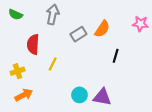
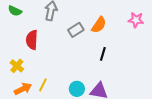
black line: (116, 56) -> (103, 54), moved
yellow line: (53, 64) -> (43, 85), moved
yellow cross: (18, 71) -> (17, 66), turned -32

